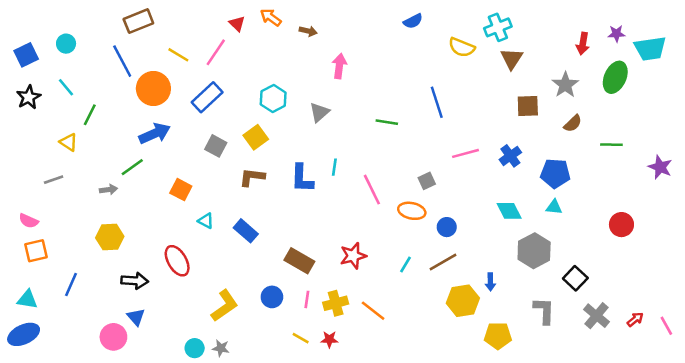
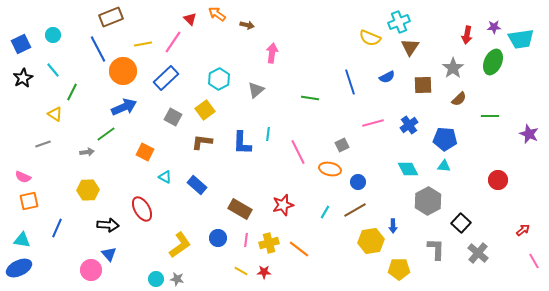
blue semicircle: (413, 21) -> (387, 77), moved
yellow line: (178, 55) -> (143, 44), turned -42
red arrow: (635, 319) -> (523, 230), moved

